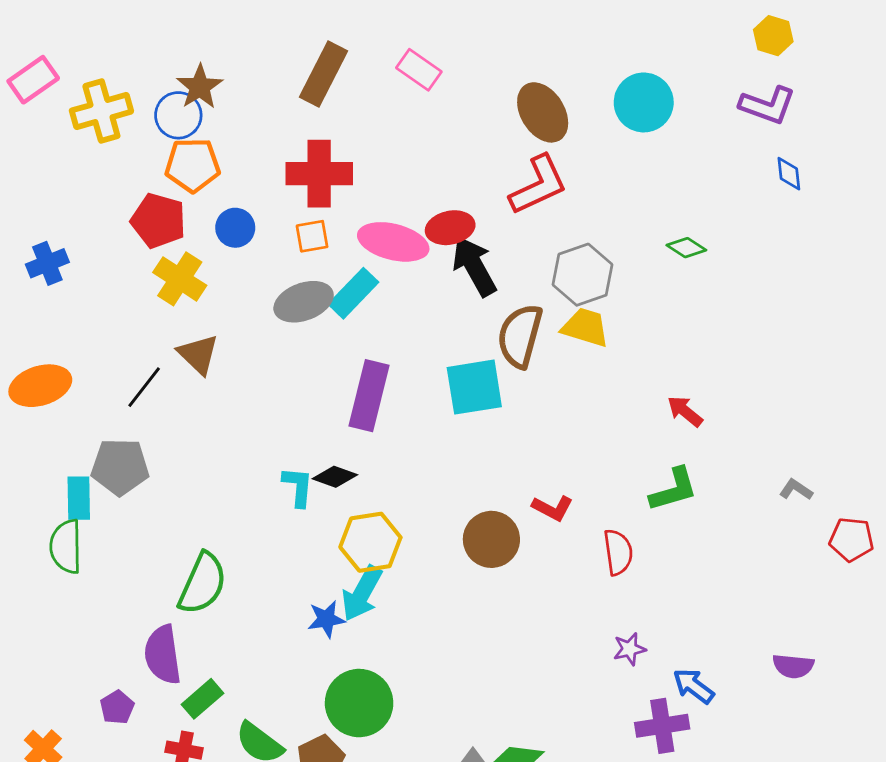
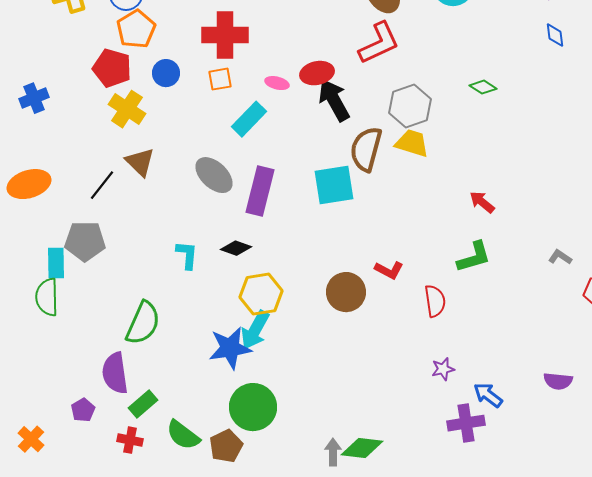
orange pentagon: (193, 165) -> (136, 29), turned -30
pink ellipse: (393, 242) -> (277, 83), size x0.5
gray ellipse: (304, 302) -> (214, 175), moved, turned 63
cyan L-shape: (298, 487) -> (187, 255), moved
blue star: (326, 619) -> (230, 348), size x1.6

